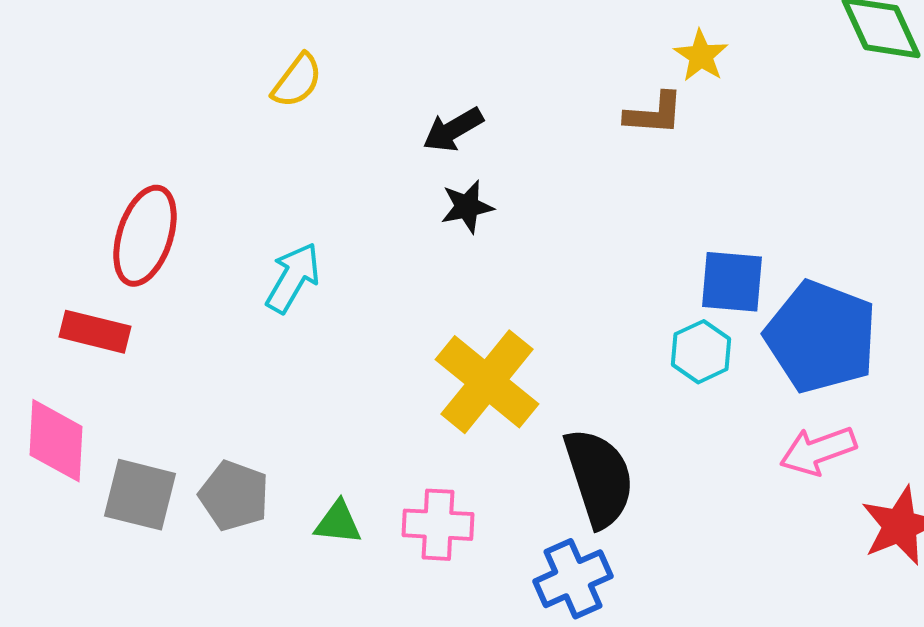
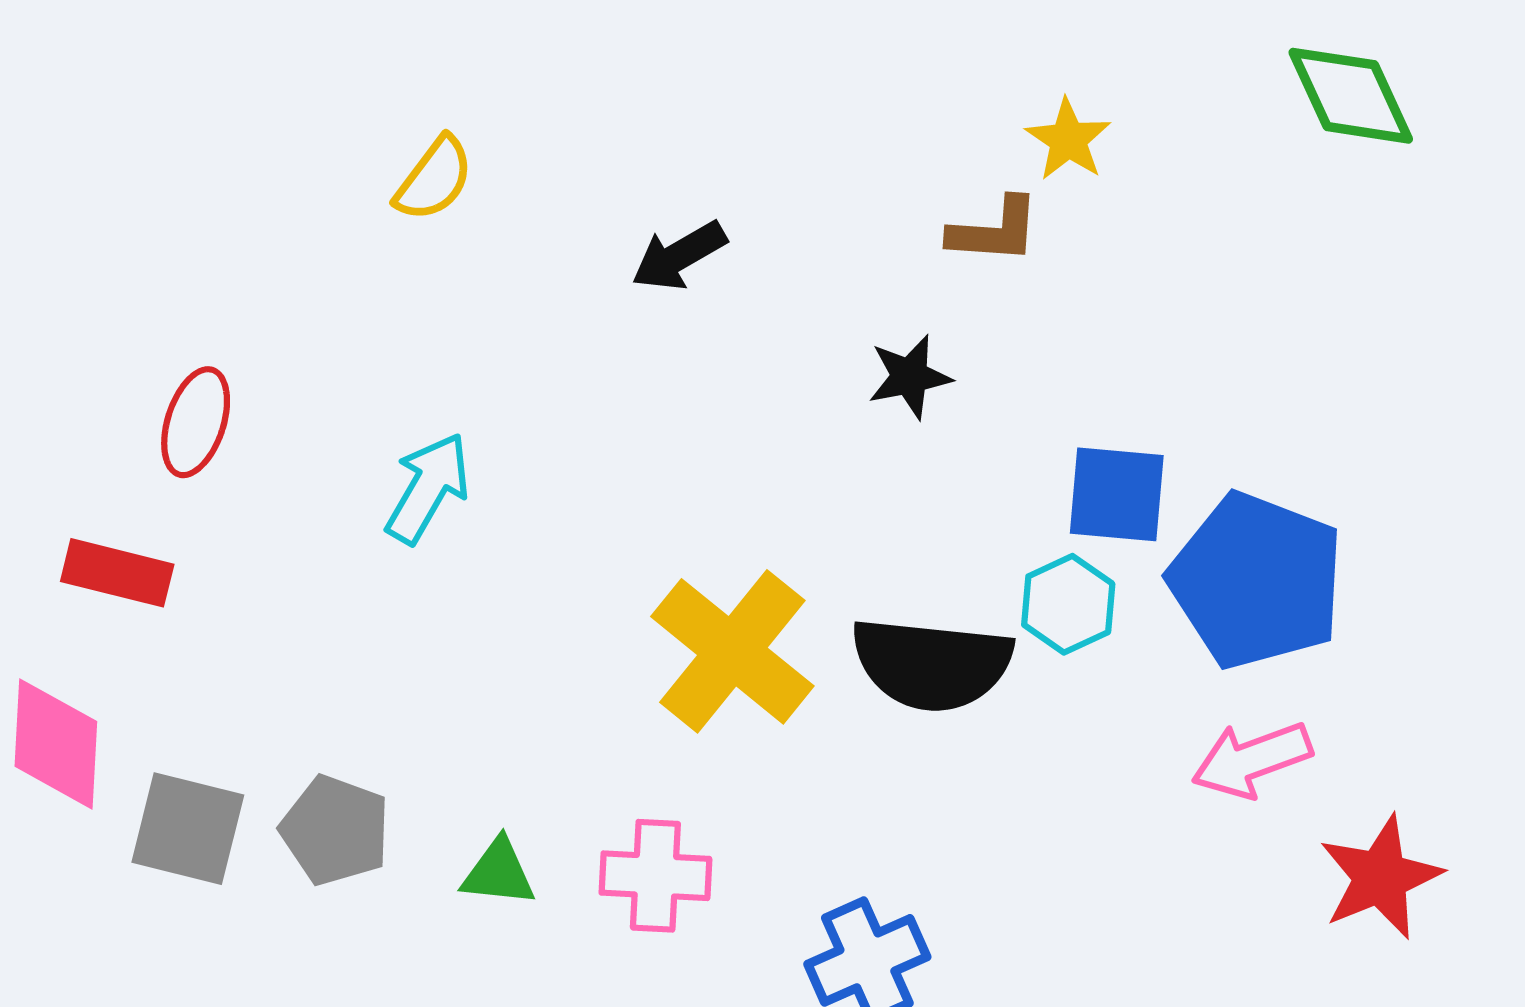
black star: (467, 207) -> (910, 377), moved
red ellipse: (145, 236) -> (196, 422), size x0.7
black semicircle: (599, 478) -> (932, 664), moved, turned 114

